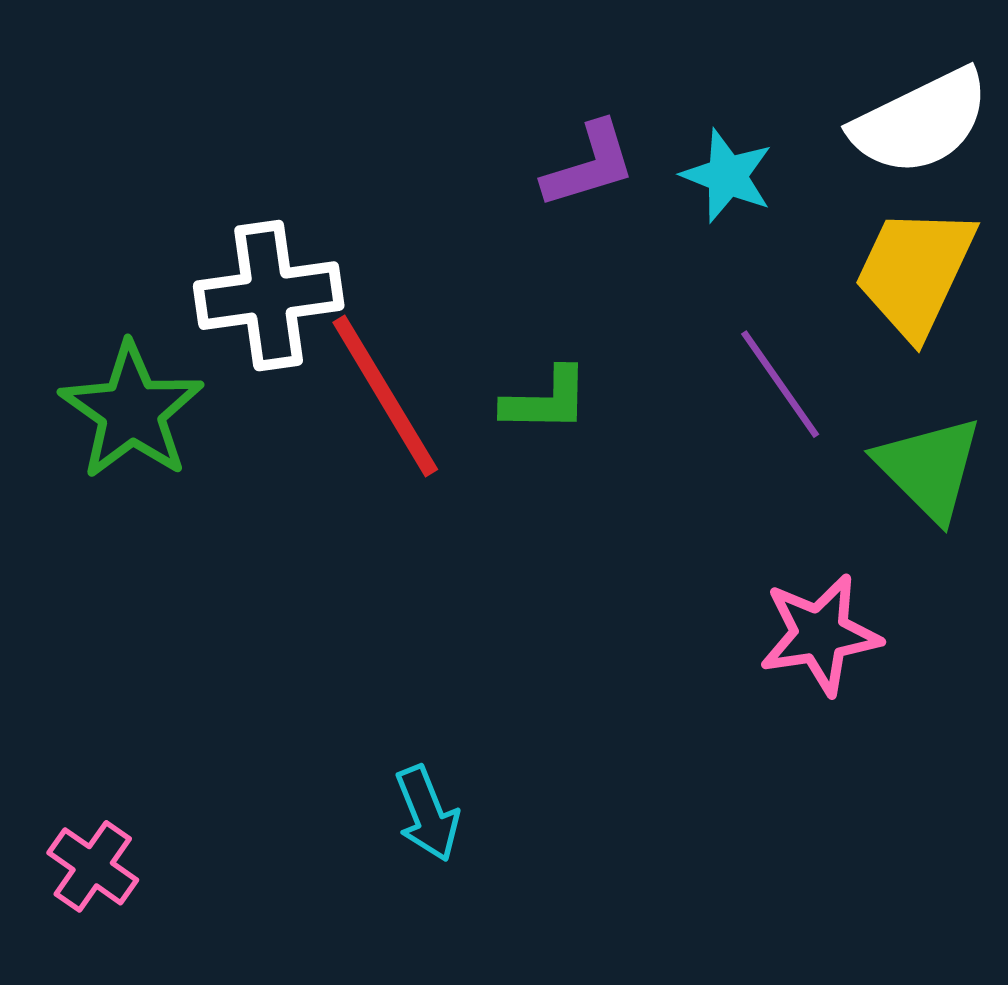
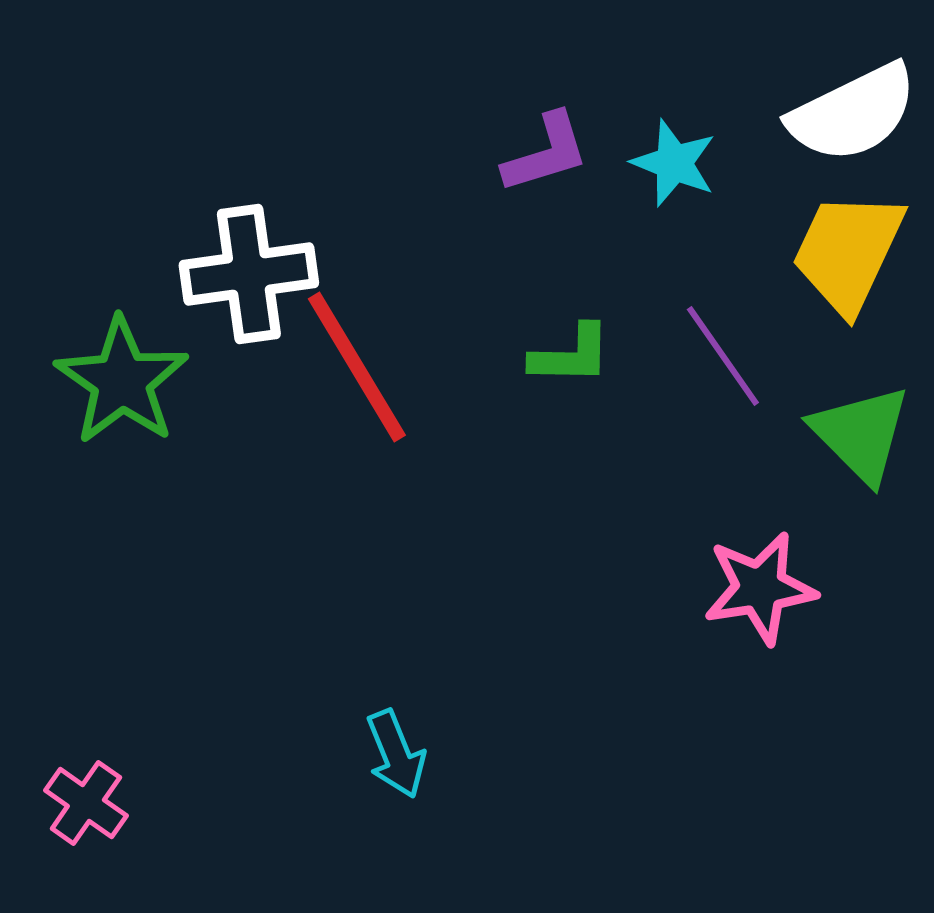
green L-shape: (546, 400) -> (571, 355), moved

